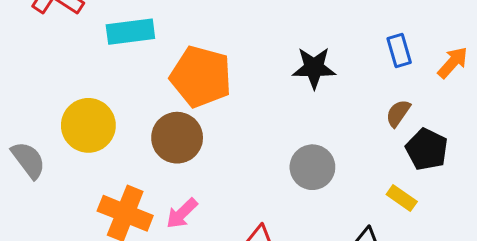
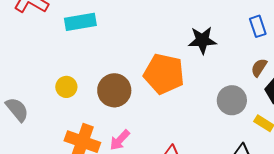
orange pentagon: (201, 77) -> (164, 74), moved
yellow circle: (88, 125) -> (66, 87), moved, size x0.6
gray circle: (312, 167) -> (232, 100), moved

